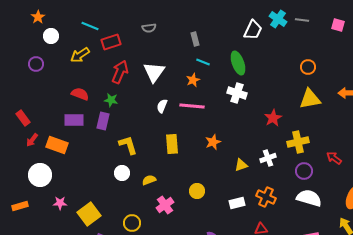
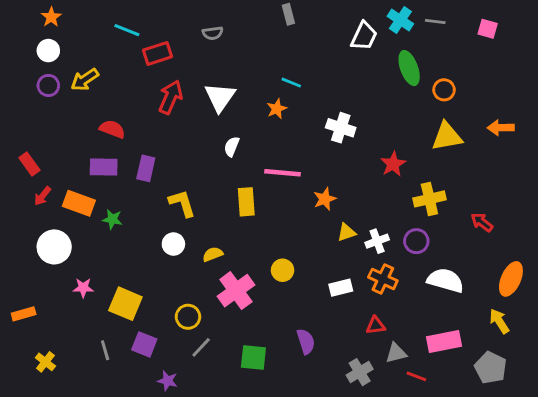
white circle: (51, 36) -> (48, 51), moved
gray rectangle: (195, 39) -> (288, 14), moved
yellow arrow: (80, 55) -> (85, 80), moved
green ellipse: (238, 63) -> (409, 68), moved
green star: (111, 100) -> (112, 219), moved
pink line: (192, 106) -> (283, 173), moved
orange star: (213, 142) -> (325, 199), moved
white cross: (268, 158) -> (377, 241), moved
purple circle: (304, 171) -> (416, 241), moved
pink cross: (165, 205) -> (236, 291), size x1.4
orange rectangle: (20, 206) -> (24, 314), moved
yellow square: (89, 214) -> (125, 304), turned -30

